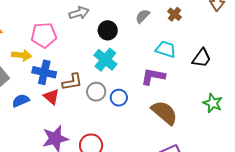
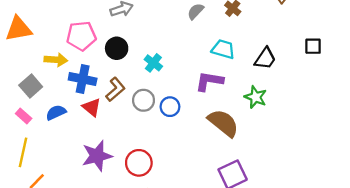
black circle: (108, 30) -> (117, 48), moved
cyan cross: (105, 60) -> (153, 63), size x0.7
brown L-shape: (72, 82) -> (115, 89), turned -30
green star: (213, 103) -> (256, 97), moved

